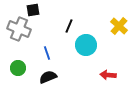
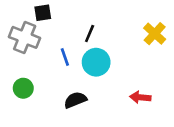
cyan circle: (86, 45) -> (96, 62), moved
blue line: (47, 53) -> (65, 57), moved
black semicircle: (48, 77) -> (75, 100), moved

